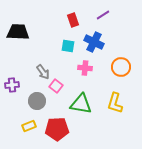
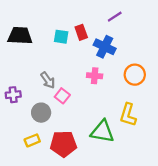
red rectangle: (73, 20) -> (81, 32), moved
cyan square: (68, 46) -> (61, 37), moved
green triangle: (81, 104) -> (102, 132), moved

